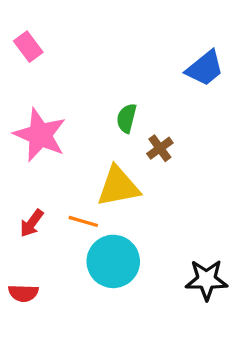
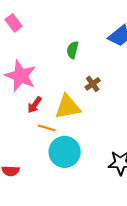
green semicircle: (127, 118) -> (73, 50), moved
red arrow: (32, 223) -> (35, 105), moved

